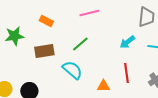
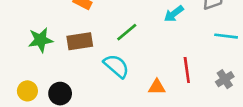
green star: (14, 36) -> (40, 40), moved
cyan arrow: (127, 42) -> (174, 14), moved

